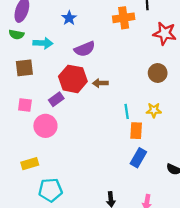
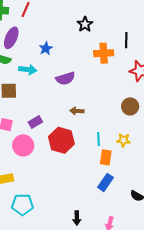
blue star: (69, 18) -> (46, 48), moved
red hexagon: (73, 79) -> (61, 140), moved

